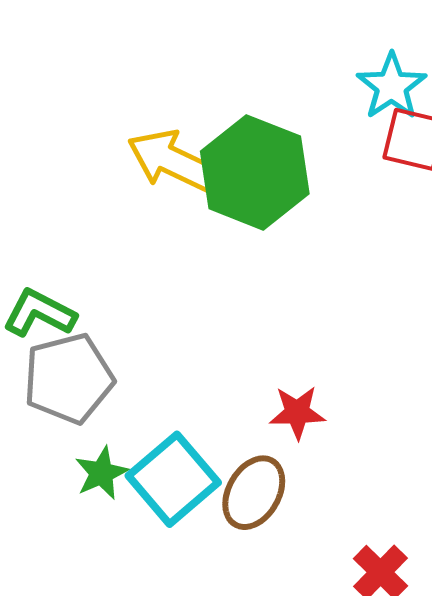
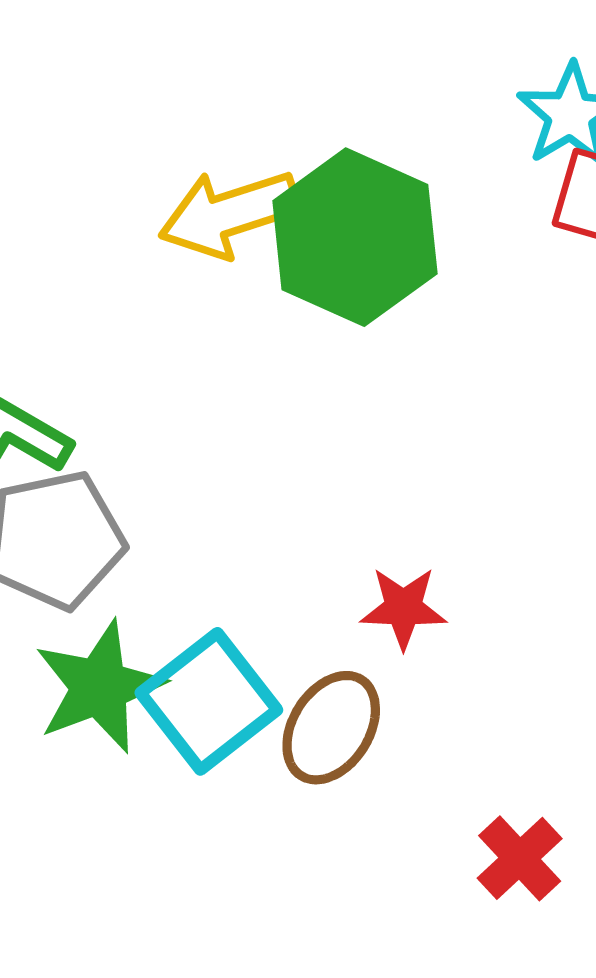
yellow arrow: (172, 161) -> (229, 214), turned -46
green star: (101, 473) -> (99, 687), size x1.6

